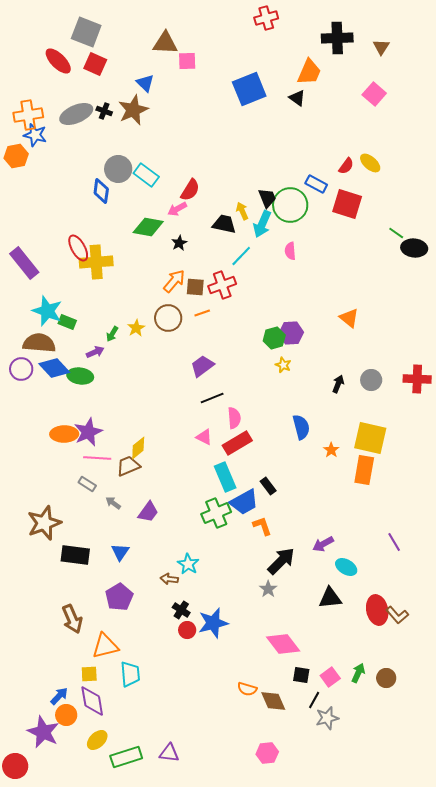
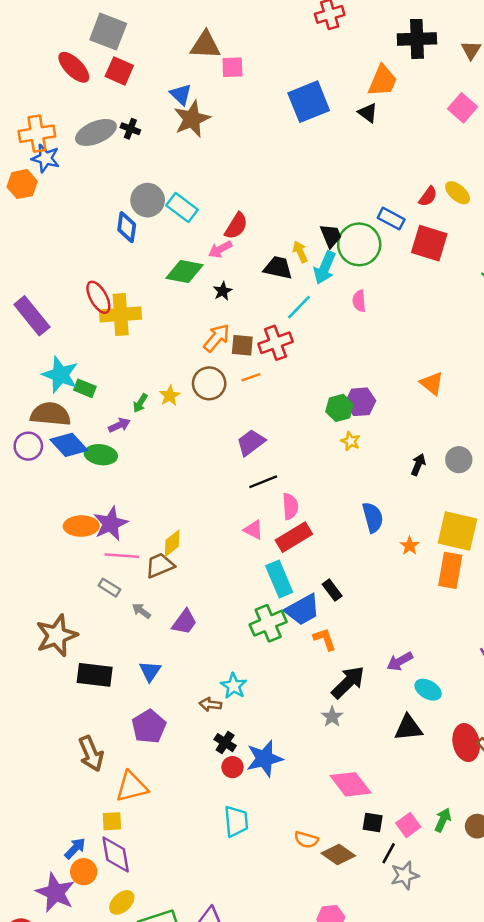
brown star: (133, 110) -> (192, 119), moved
cyan trapezoid: (130, 674) -> (236, 821), moved
brown diamond: (273, 701) -> (338, 854), turned -32

